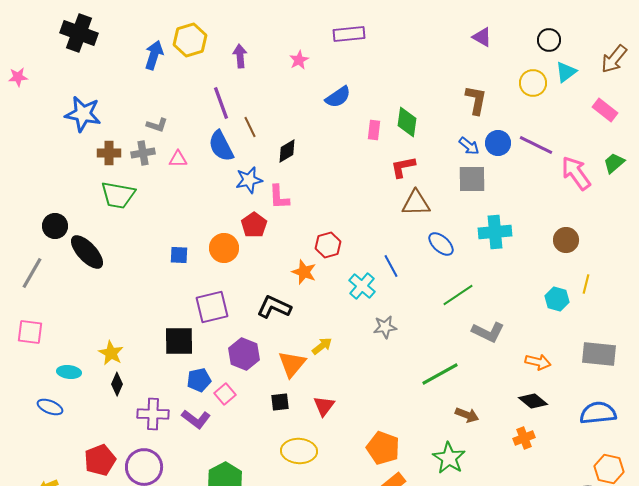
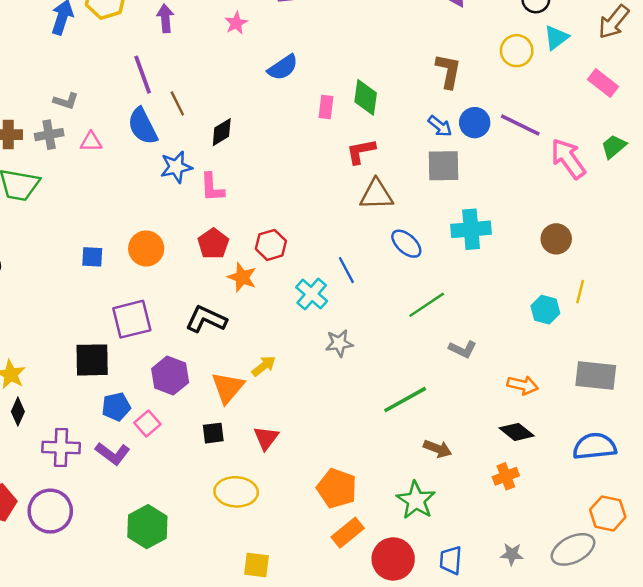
red pentagon: (254, 225) -> (213, 244), moved
gray L-shape: (488, 332) -> (463, 349), size x0.7

